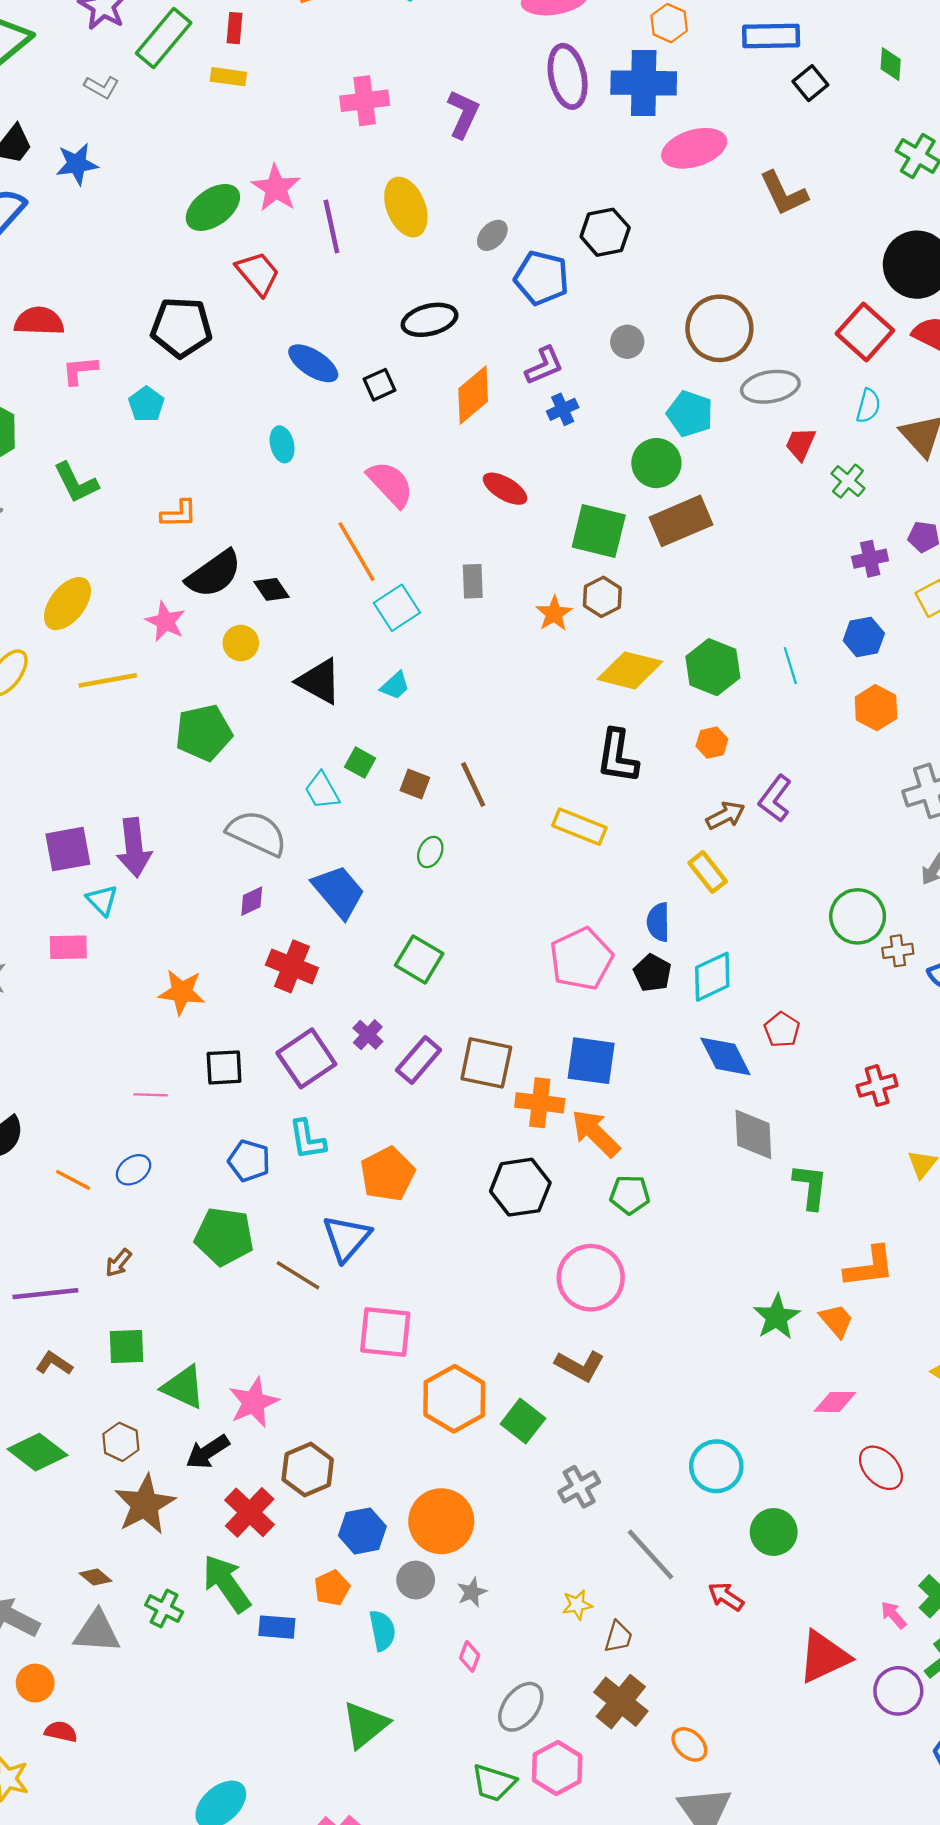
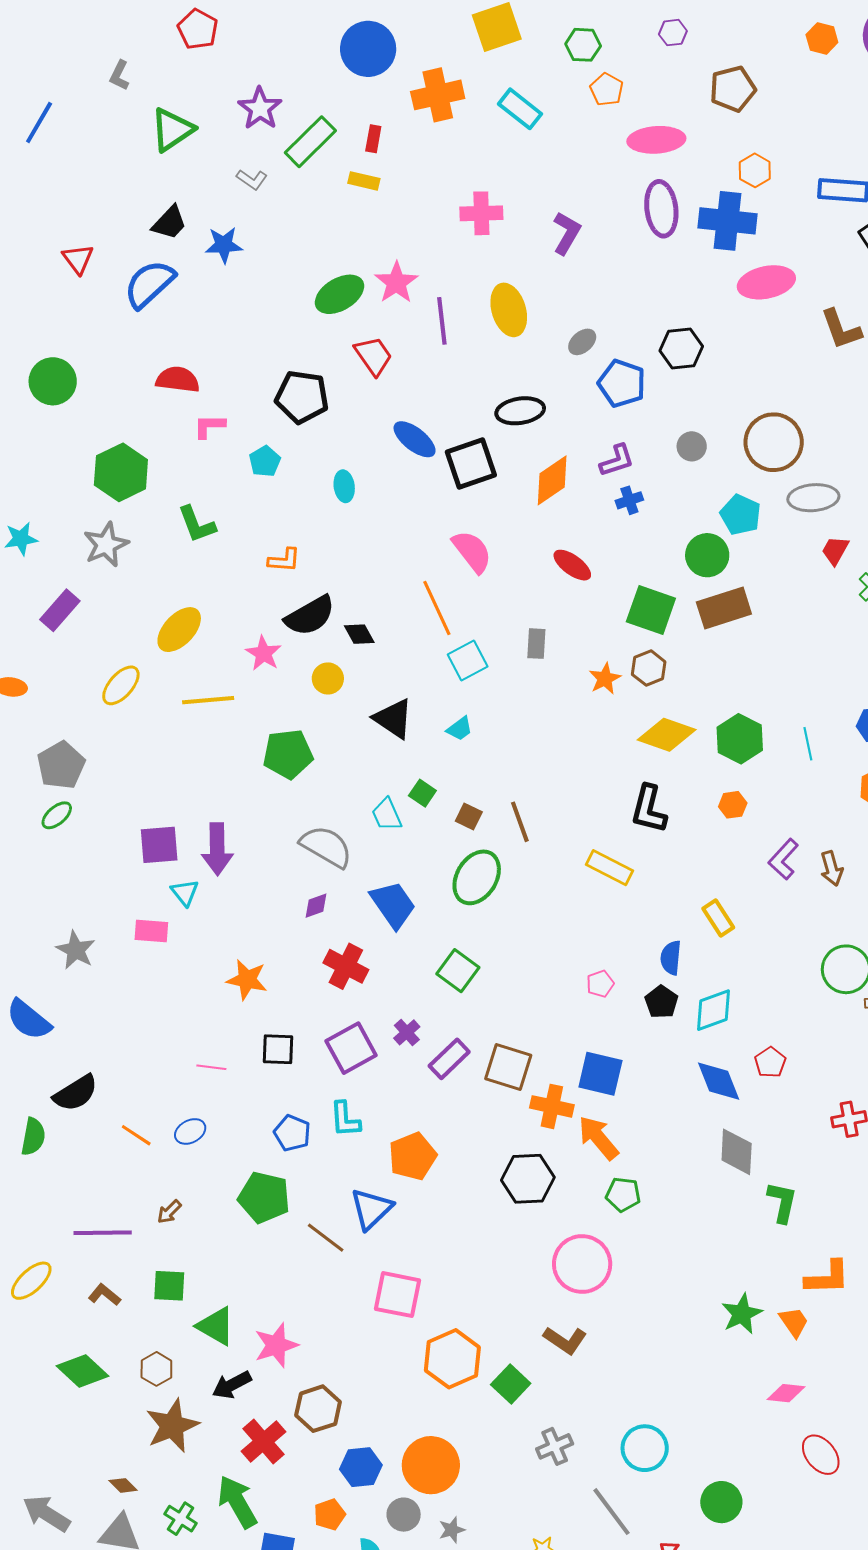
black square: (379, 385) -> (471, 463), size x1.8
cyan ellipse: (282, 444) -> (344, 486), moved
brown arrow: (726, 815) -> (832, 868), moved, turned 96
green ellipse: (430, 852) -> (477, 877), size x2.0
pink pentagon: (581, 959) -> (600, 984), size x0.5
cyan circle: (716, 1466) -> (645, 1448), moved

